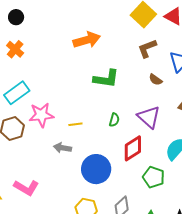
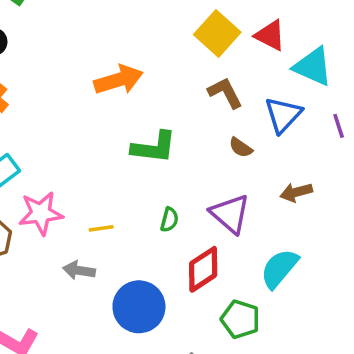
brown L-shape: (147, 48) -> (225, 93), turned 85

